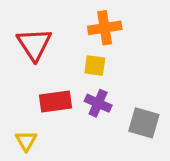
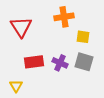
yellow square: (95, 66) -> (83, 37), moved
gray square: (144, 123) -> (84, 62), moved

